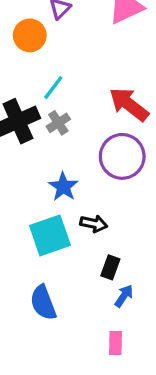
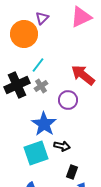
orange circle: (30, 35) -> (24, 34), size x1.4
purple circle: (122, 156) -> (68, 100), moved, size x0.7
blue star: (63, 187) -> (44, 124), size x1.4

